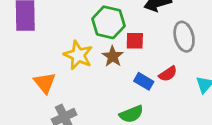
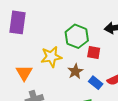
yellow star: (78, 55) -> (51, 57), turned 30
brown star: (113, 56) -> (75, 71), moved

